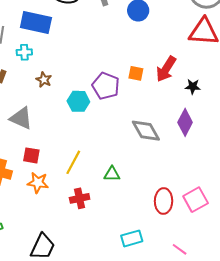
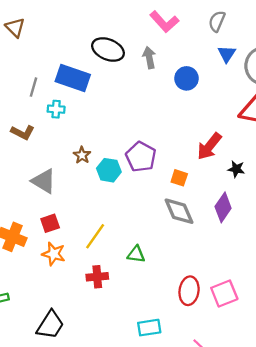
orange square: (136, 73) -> (179, 178), moved
brown star: (44, 80) -> (82, 155), moved
red square: (31, 155) -> (50, 223), turned -36

